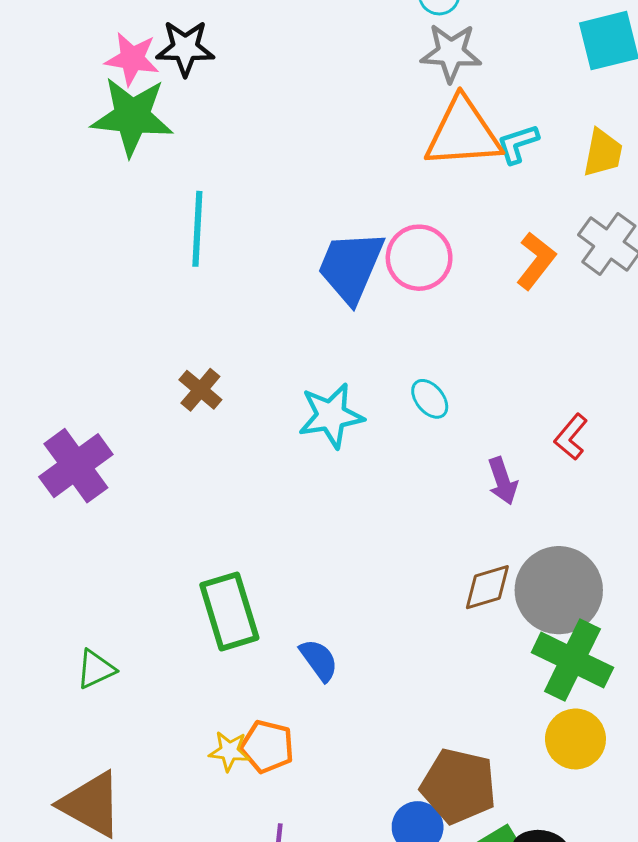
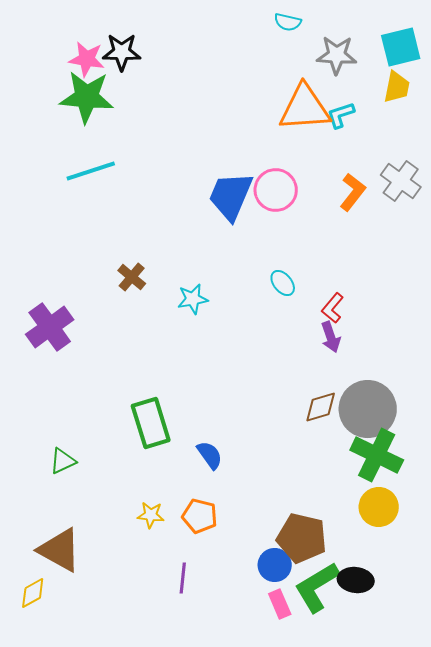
gray star: (451, 53) -> (337, 55), moved
yellow trapezoid: (603, 153) -> (397, 87), moved
cyan line: (197, 229) -> (91, 171), moved, turned 69
cyan star: (331, 416) -> (193, 299), moved, size x0.7
red L-shape: (571, 437) -> (333, 308), moved
orange pentagon: (267, 747) -> (200, 516), moved

